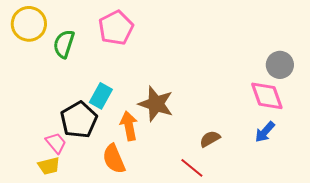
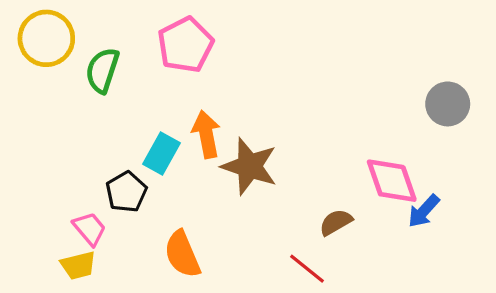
pink diamond: (267, 96) -> (392, 181), moved
black pentagon: (79, 120) -> (126, 192), size x0.7
orange arrow: (129, 126) -> (206, 134), moved

